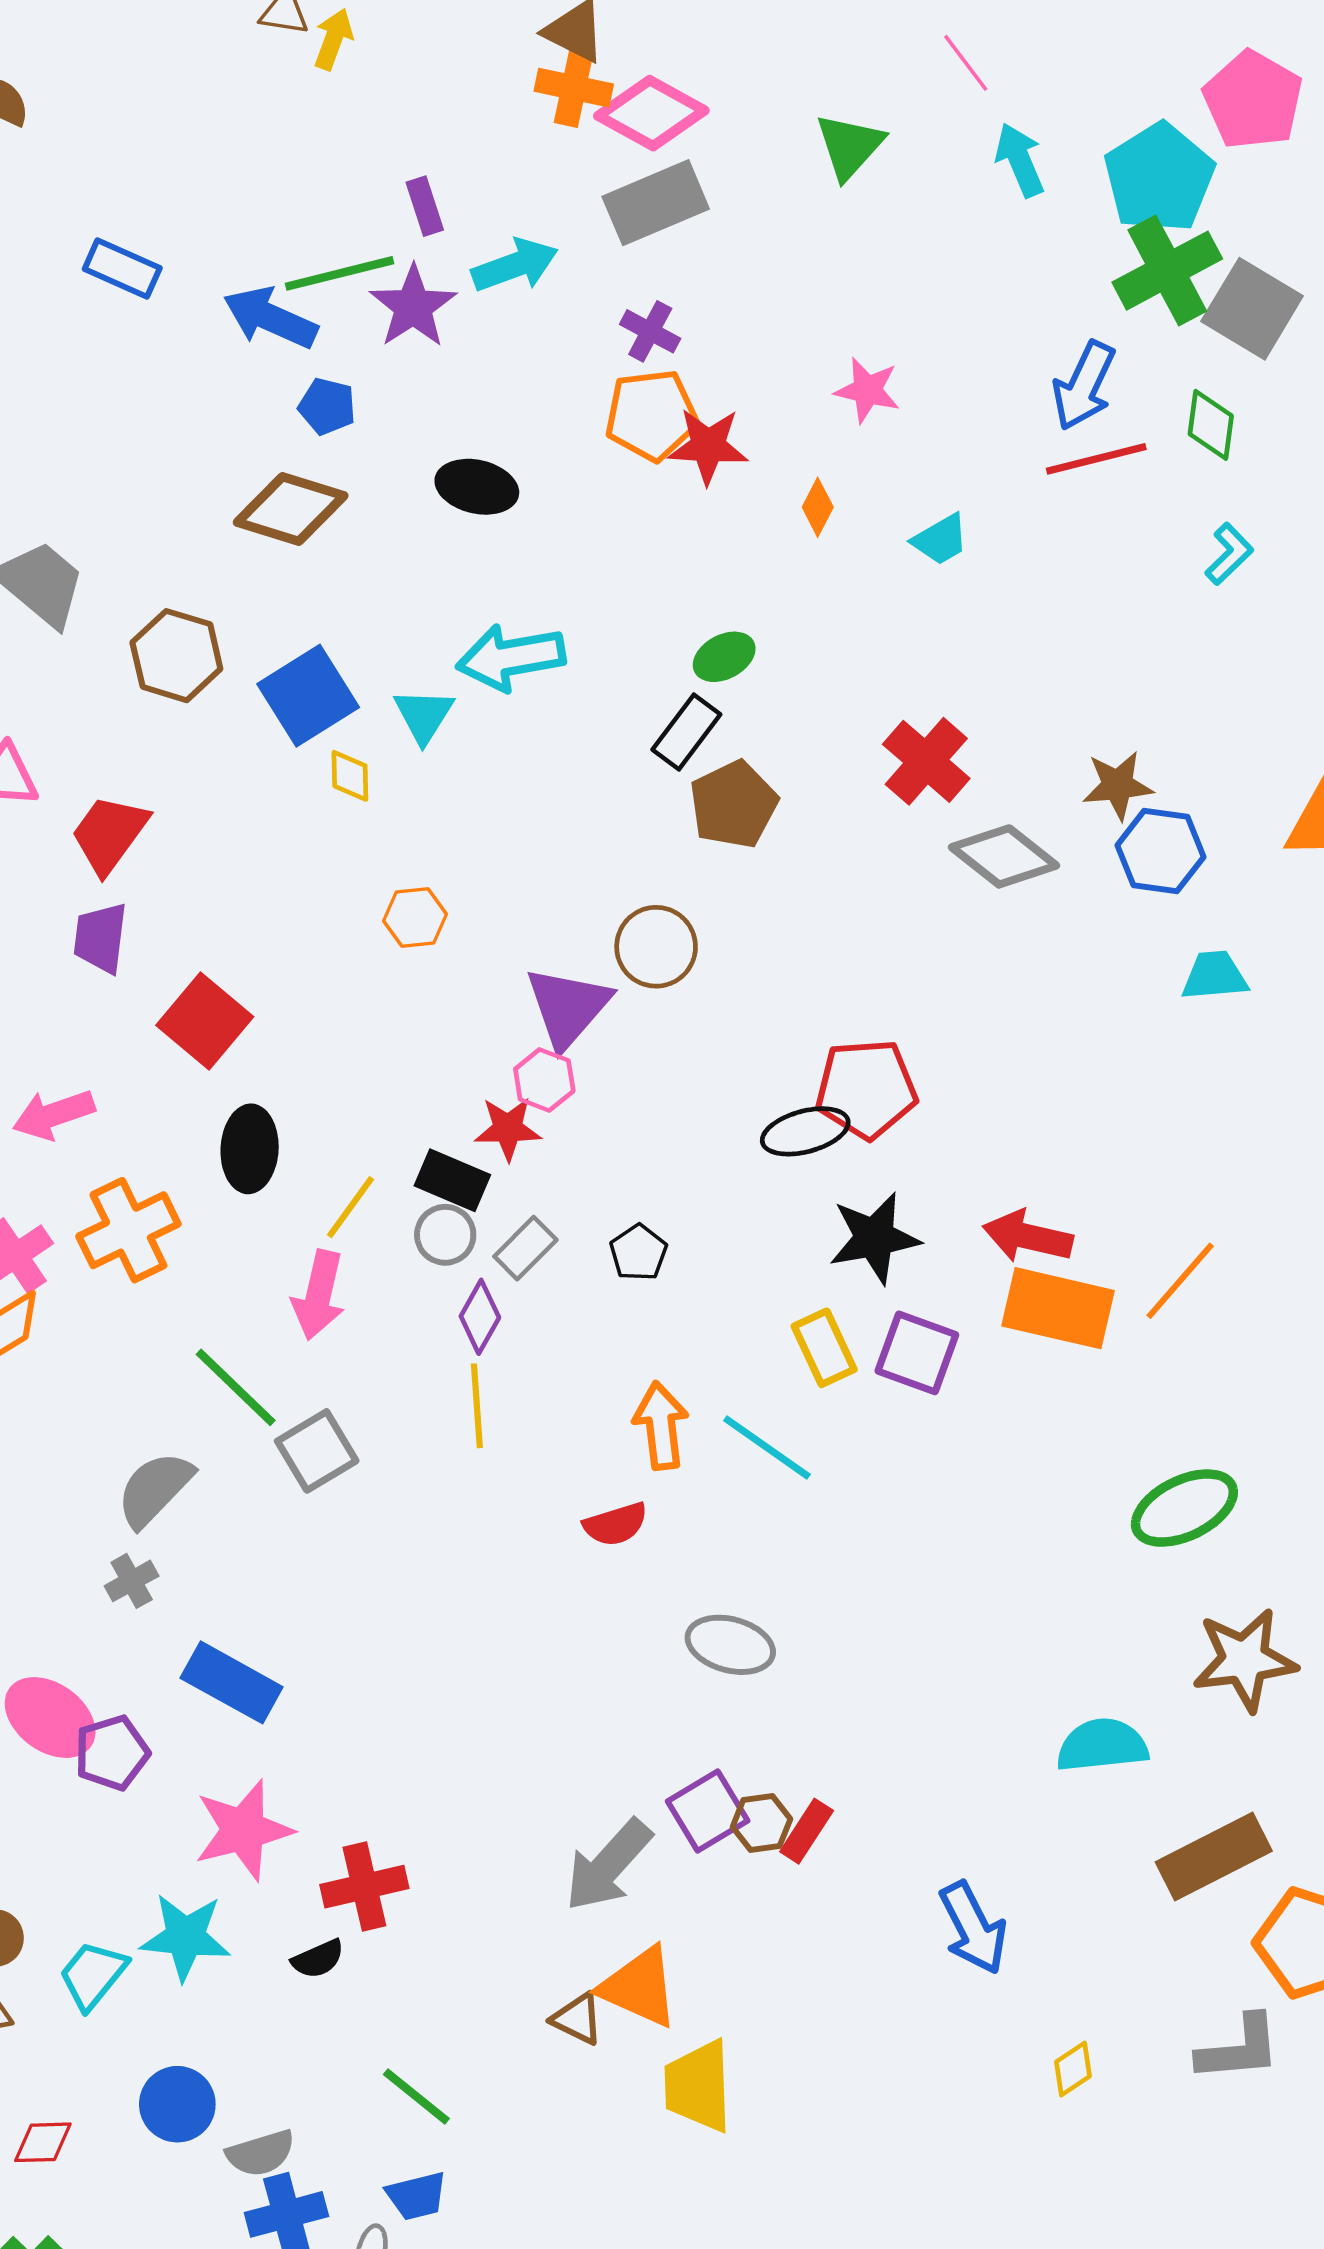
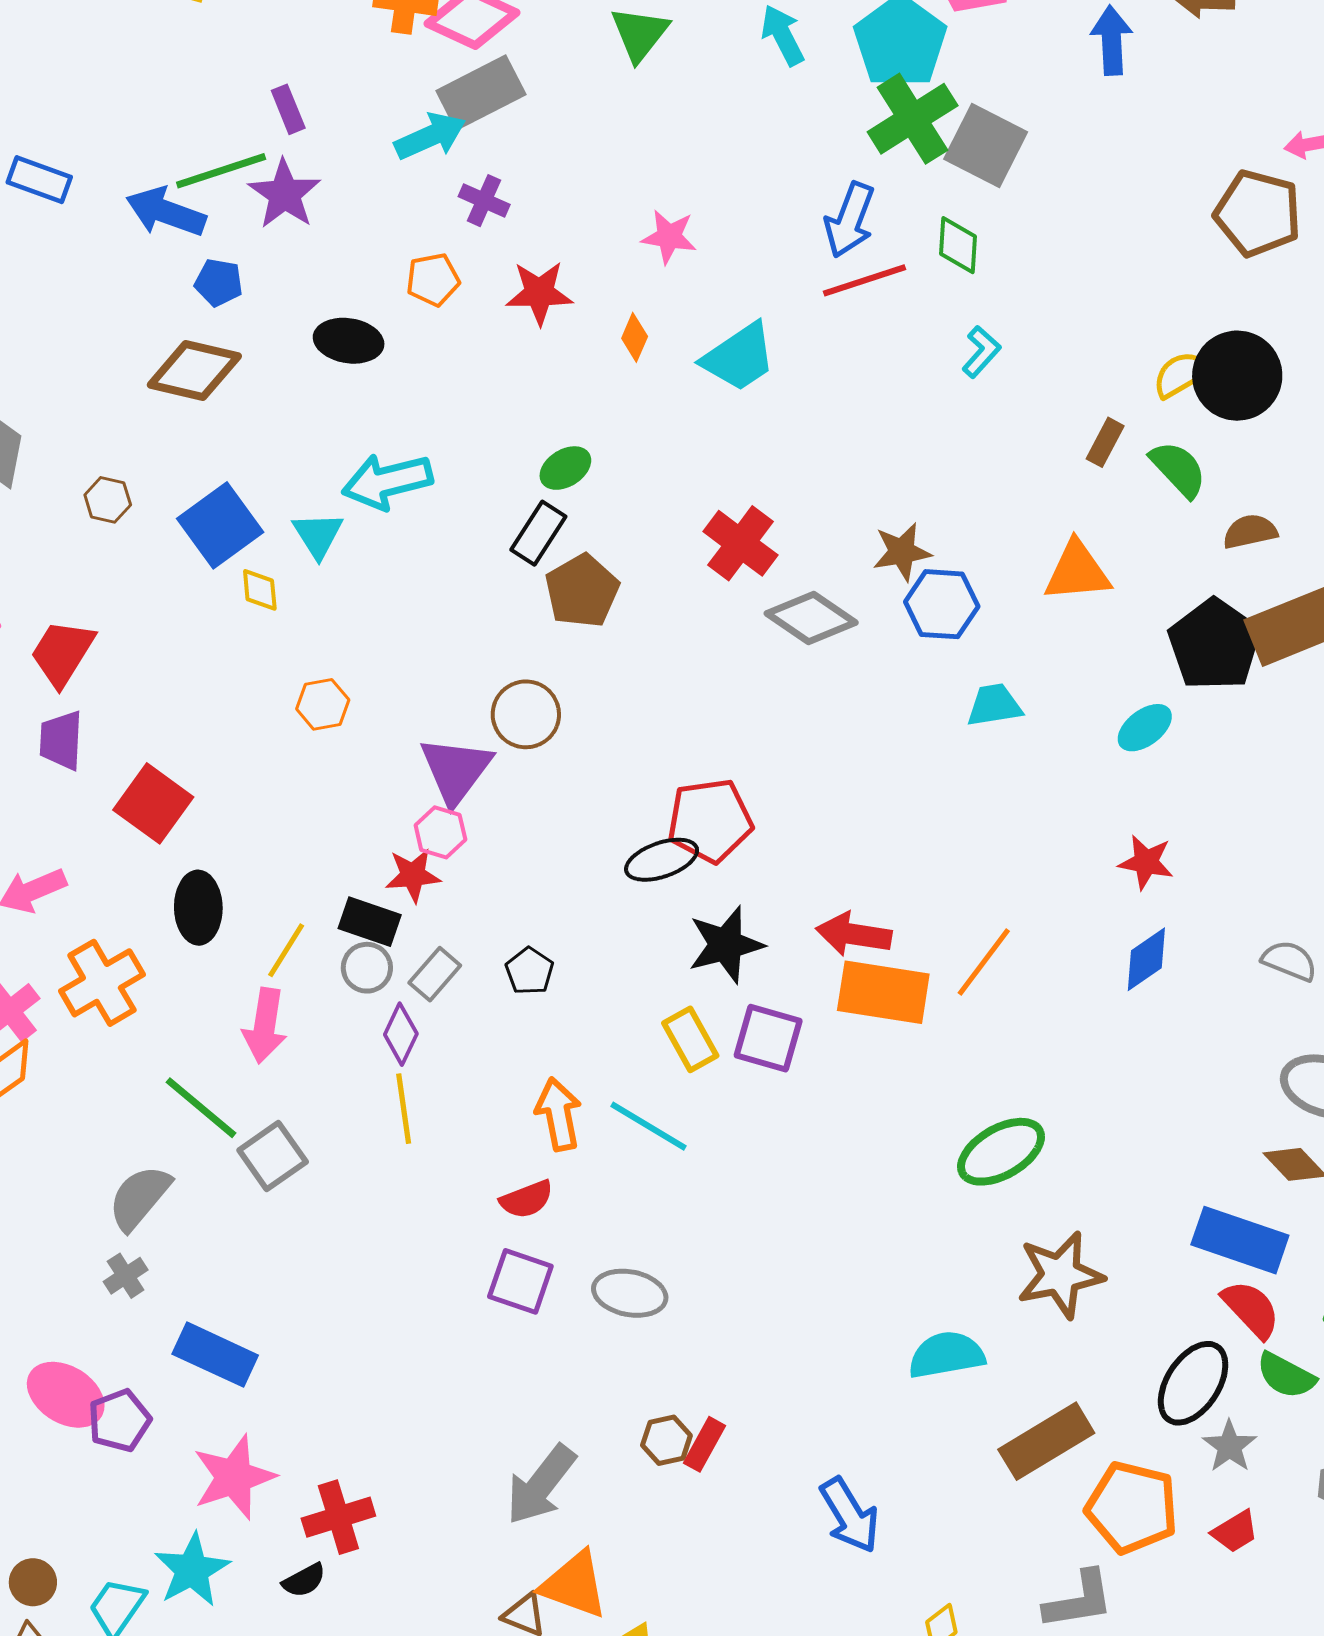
cyan arrow: (515, 265) -> (430, 136), moved
orange pentagon: (651, 415) -> (433, 280), moved, size x0.7
cyan trapezoid: (940, 540) -> (739, 357), size x1.6
brown hexagon: (176, 656) -> (108, 500), size x0.6
purple square: (708, 1811) -> (520, 1281), moved, turned -36
cyan star: (185, 1937) -> (192, 1570), turned -30

